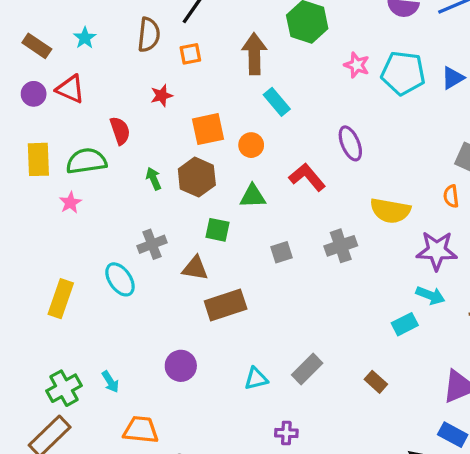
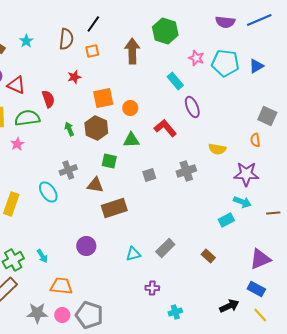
red triangle: (70, 89) -> (16, 85), moved
cyan rectangle: (277, 102) -> (175, 81), moved
yellow semicircle: (390, 211) -> (217, 149), size x0.7

